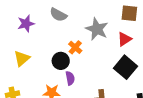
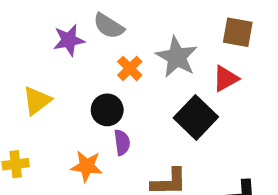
purple star: (26, 24) -> (69, 40), moved
orange cross: (75, 47) -> (130, 68), moved
black square: (126, 67) -> (196, 117), moved

